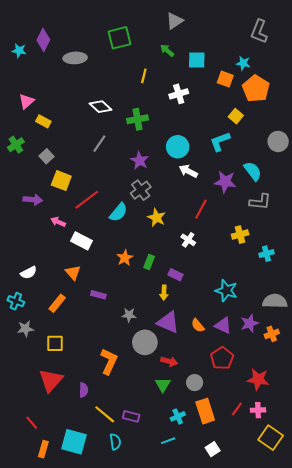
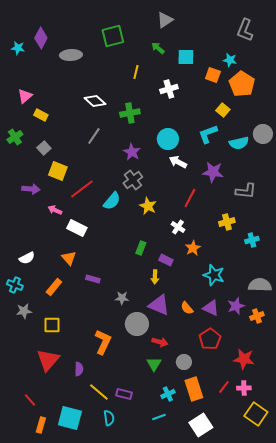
cyan semicircle: (253, 171) -> (239, 143), moved, turned 114
orange star: (125, 258) -> (193, 248), moved
white square: (213, 449) -> (201, 425), size x1.6

